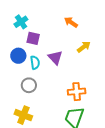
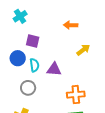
cyan cross: (21, 22) -> (20, 16), moved
orange arrow: (71, 22) -> (71, 25), turned -32
purple triangle: (55, 58) -> (54, 69), moved, turned -42

